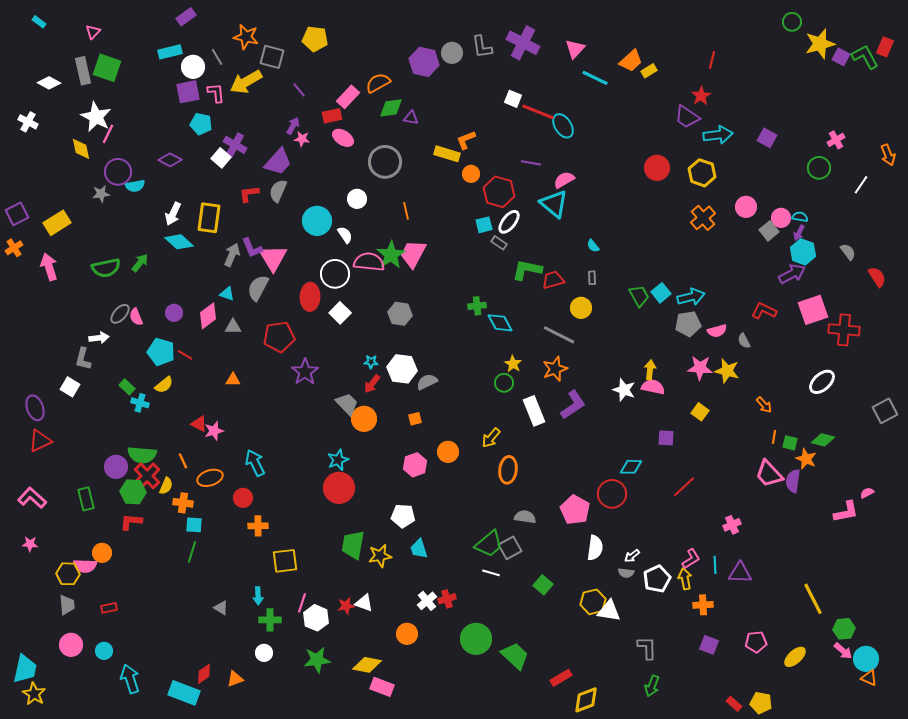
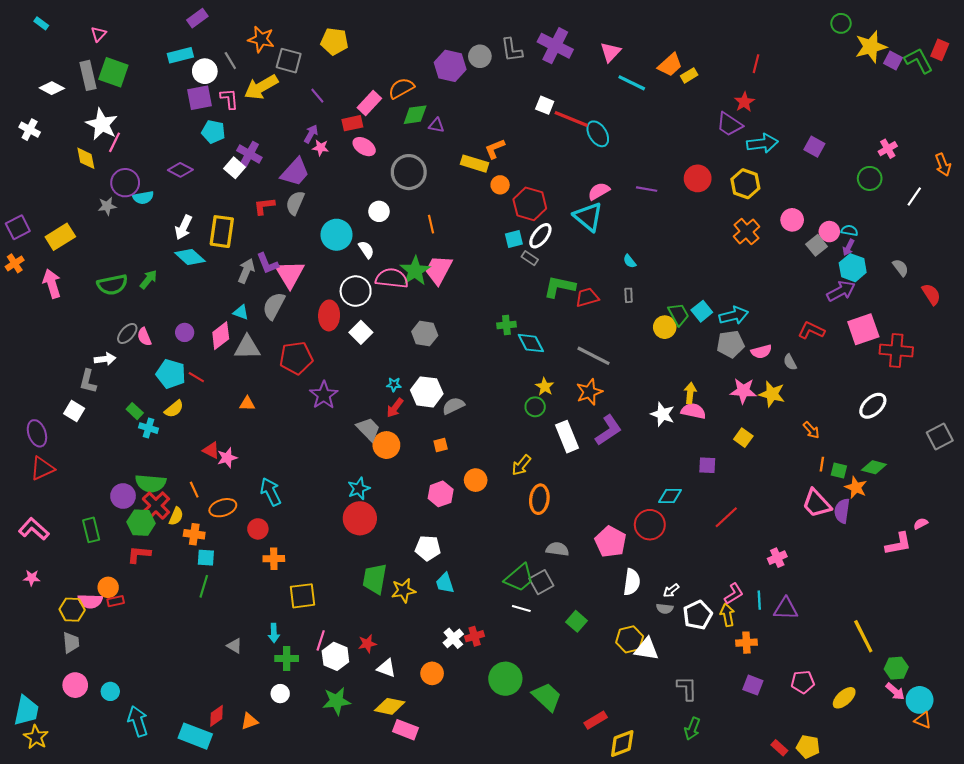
purple line: (531, 163) -> (647, 189), moved
yellow circle: (581, 308) -> (665, 327), moved
gray triangle: (233, 327) -> (247, 347), size x1.5
white triangle: (364, 603) -> (386, 668), moved
red rectangle: (109, 608) -> (116, 601), moved

